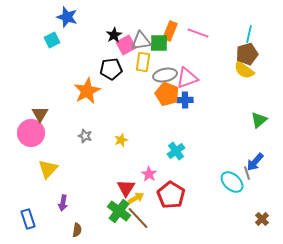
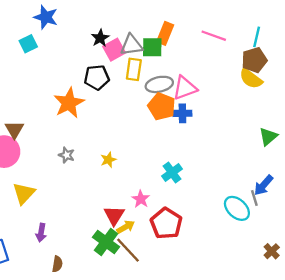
pink line: (198, 33) -> (214, 36), moved

